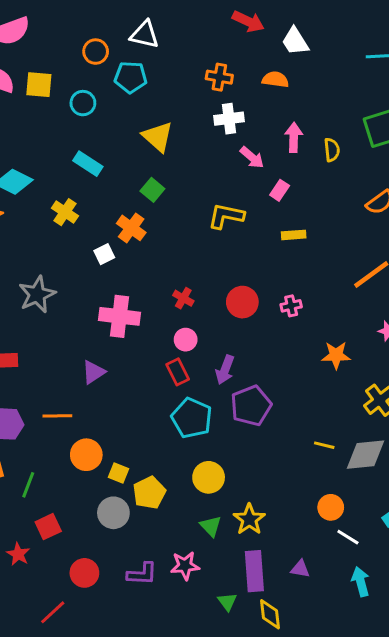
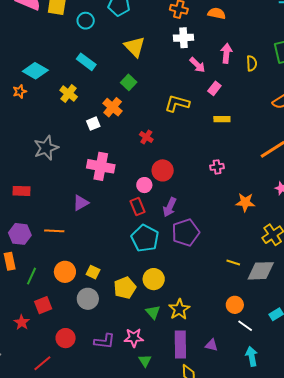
red cross: (183, 298) -> (146, 137), moved
red circle: (242, 302) -> (163, 170), moved
orange circle: (86, 455) -> (65, 272), moved
yellow pentagon: (149, 493) -> (125, 288), moved
green triangle: (227, 602) -> (145, 361), moved

